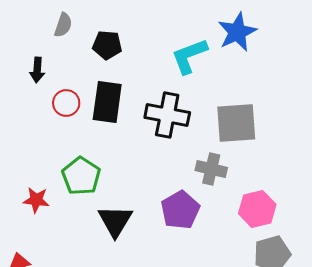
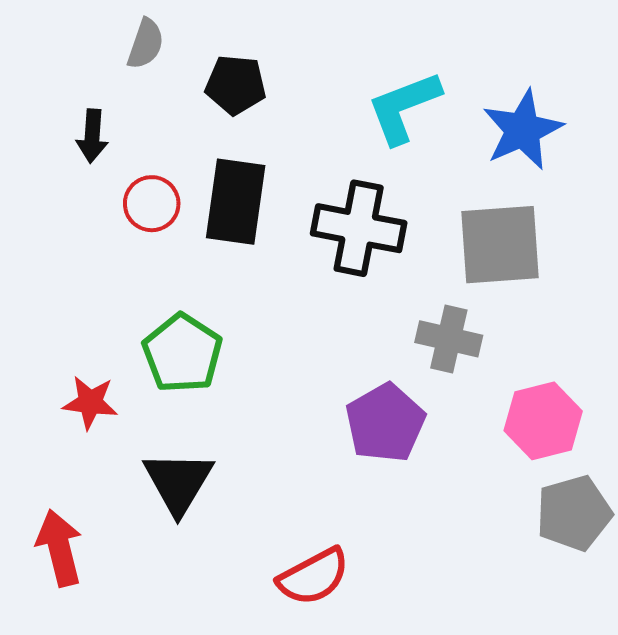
blue star: (237, 32) -> (523, 130), moved
black triangle: (115, 221) -> (178, 482), moved

